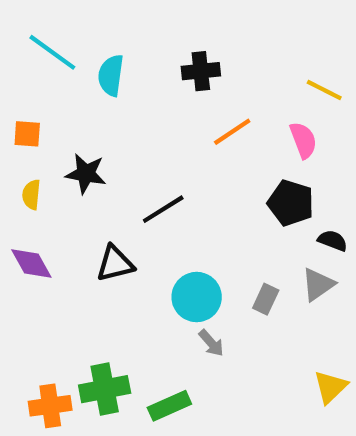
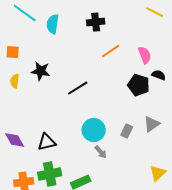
yellow line: (324, 90) -> (155, 12), moved
black semicircle: (333, 241) -> (159, 75), moved
purple diamond: (31, 264) -> (15, 140), moved
black triangle: (115, 264) -> (47, 142), moved

